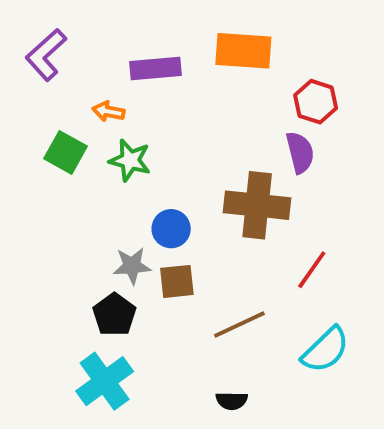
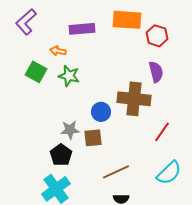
red hexagon: (316, 102) -> (157, 36), moved
blue circle: (171, 229) -> (101, 112), moved
brown line: (239, 324) -> (116, 172), moved

